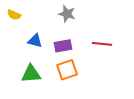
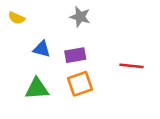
red line: (102, 44) -> (132, 66), moved

